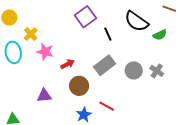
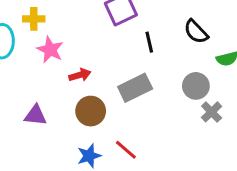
black semicircle: (137, 21) -> (196, 32), size x0.7
yellow cross: (31, 34) -> (34, 19), turned 32
gray circle: (134, 70) -> (196, 86), moved

